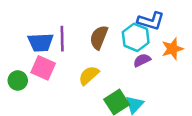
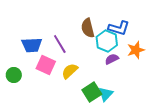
brown semicircle: (99, 37) -> (88, 28), moved, turned -36
purple line: (62, 39) -> (60, 44), moved, turned -30
pink square: (43, 68) -> (46, 65), moved

